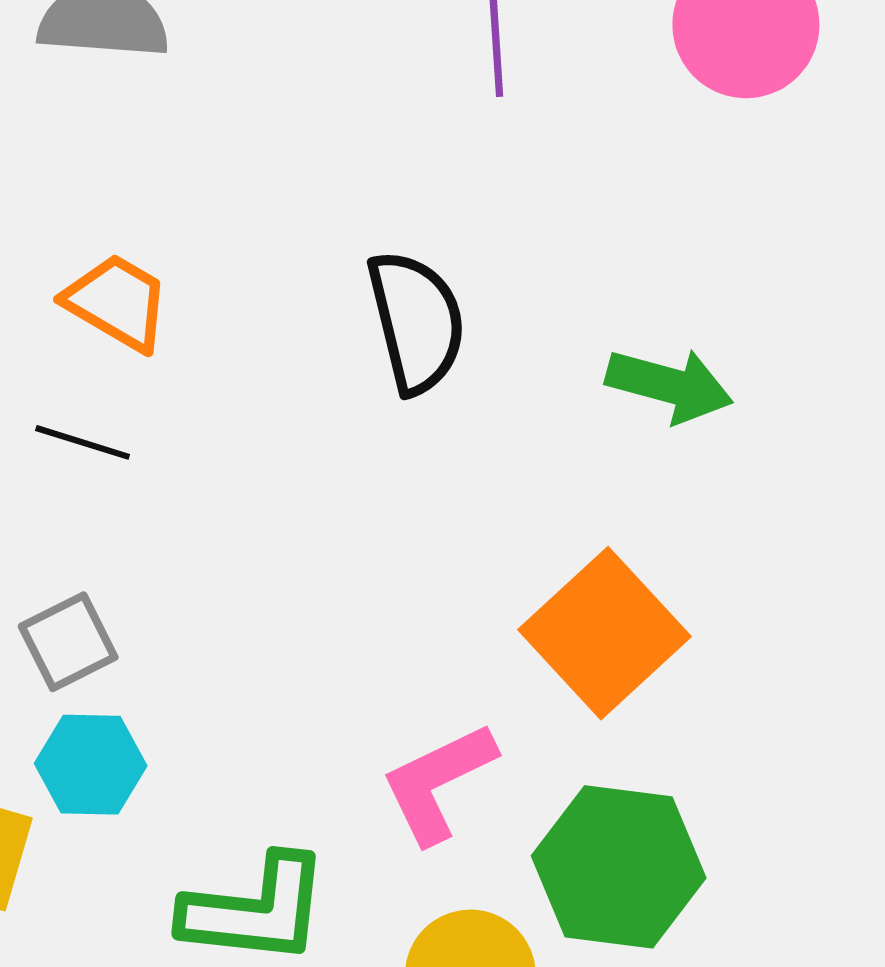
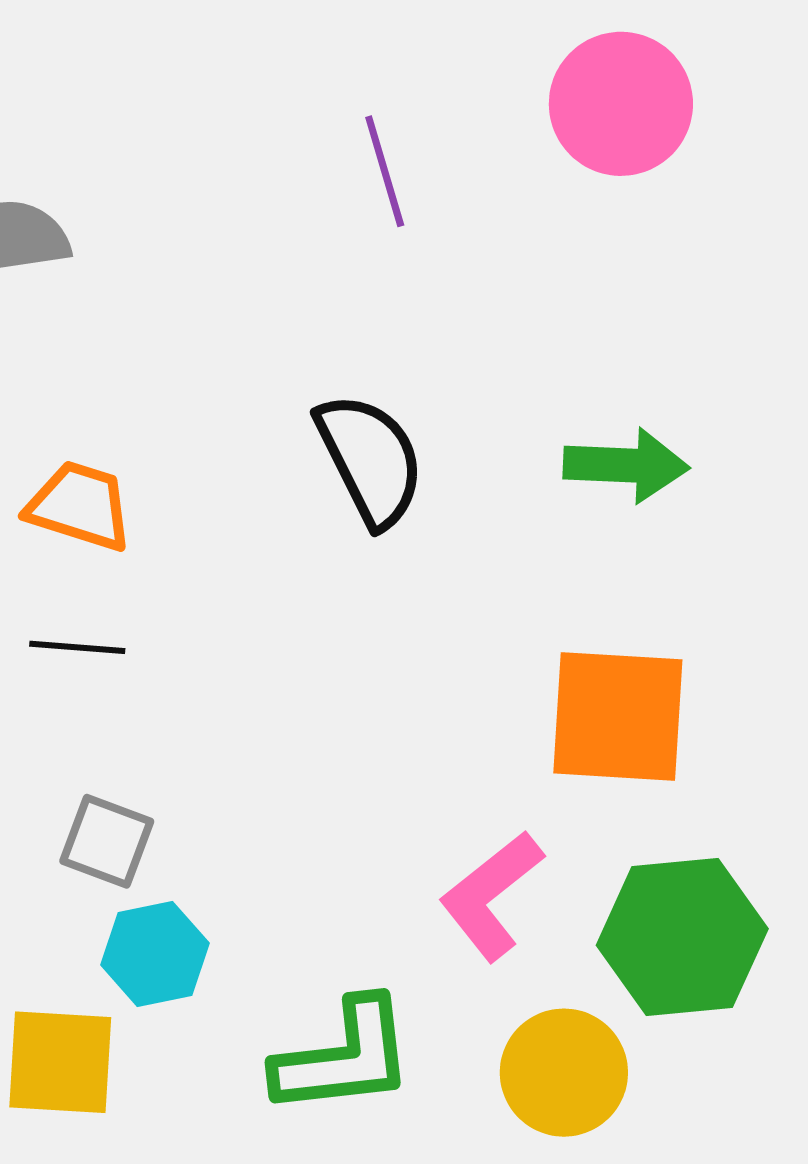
orange square: (604, 633) -> (618, 716), turned -31
gray square: (68, 642) -> (107, 841), turned -30

